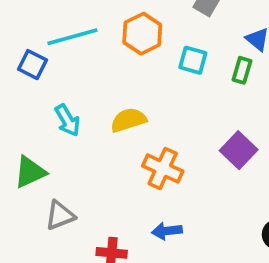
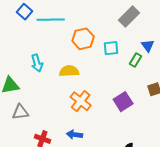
orange hexagon: (142, 34) -> (83, 39), moved
cyan square: (193, 60) -> (111, 48), turned -35
blue square: (33, 65) -> (25, 12), moved

